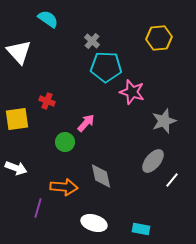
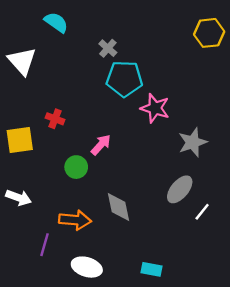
yellow hexagon: (159, 38) -> (209, 33), moved
white ellipse: (94, 223) -> (87, 267), moved
cyan rectangle: (141, 229) -> (151, 269), moved

